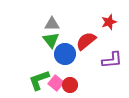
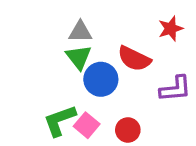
red semicircle: (86, 41) -> (134, 59), turned -115
red circle: (70, 85) -> (128, 130), moved

